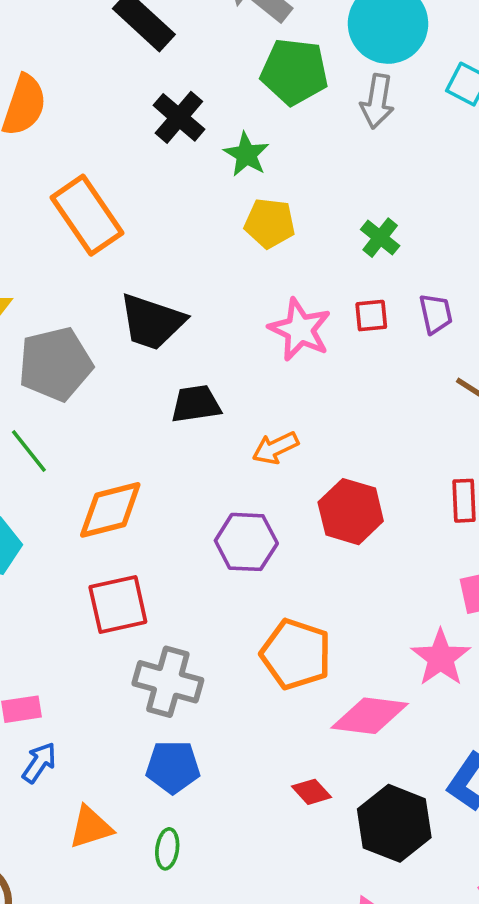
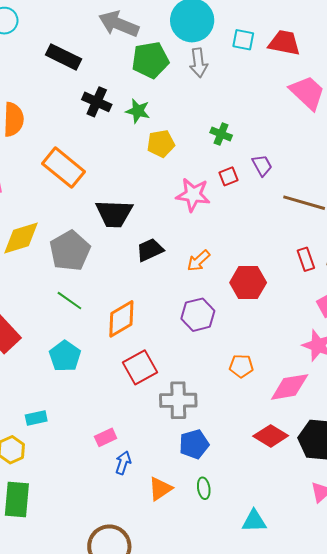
orange pentagon: (296, 654) -> (241, 366), size x0.6
red diamond: (311, 792) -> (271, 436), size x1.6

